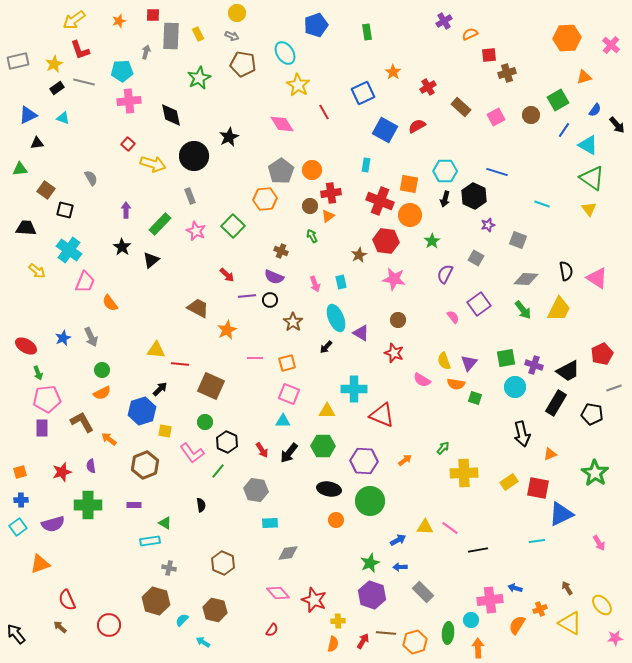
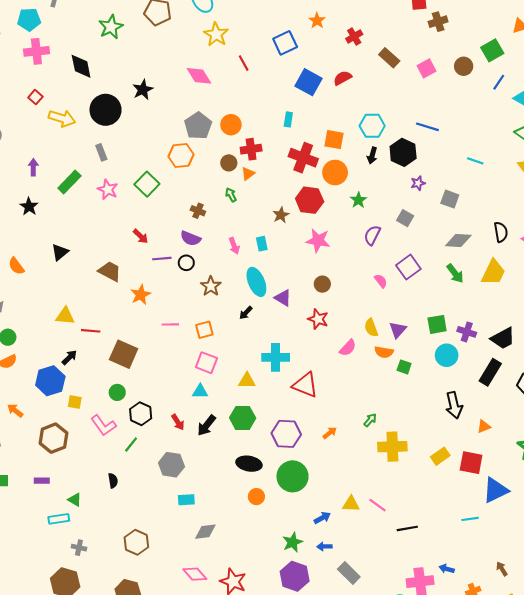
black triangle: (151, 260) -> (60, 252), moved
pink semicircle: (422, 380) -> (348, 348), turned -78

